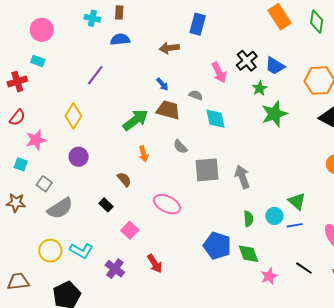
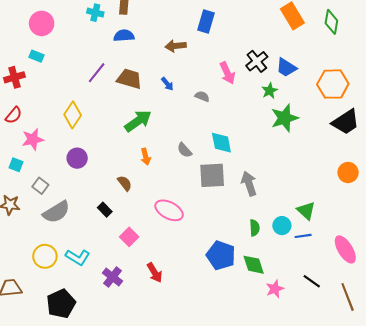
brown trapezoid: (168, 110) -> (129, 79), moved
cyan diamond: (215, 119) -> (221, 143), moved

